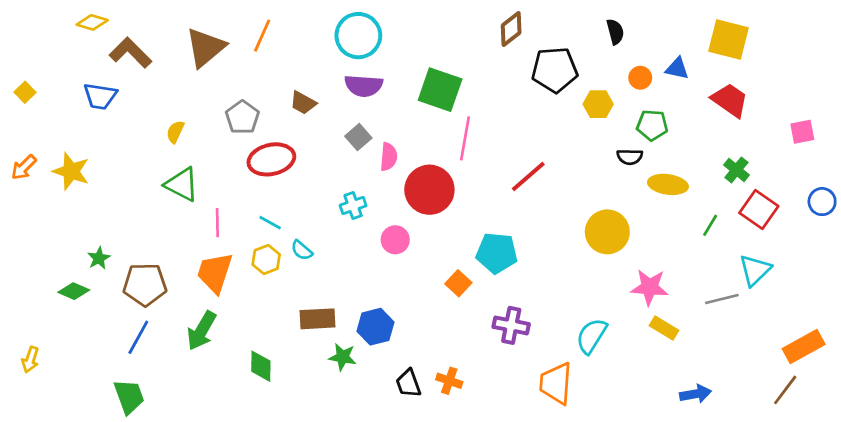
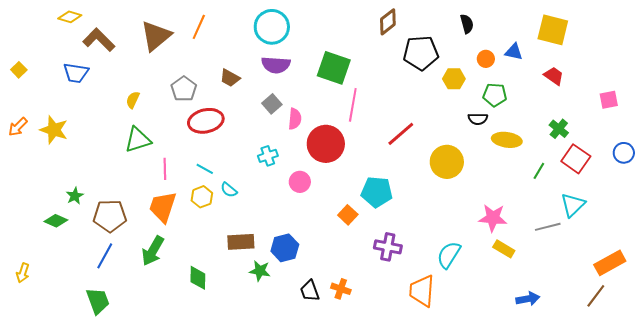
red trapezoid: (730, 100) -> (554, 76), size x0.7
green triangle: (182, 184) -> (138, 140), turned -44
yellow circle: (607, 232) -> (447, 162), moved

